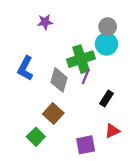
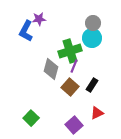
blue L-shape: (25, 68) -> (26, 31), moved
brown square: (53, 114) -> (70, 87), moved
purple square: (86, 145) -> (74, 125), turned -30

